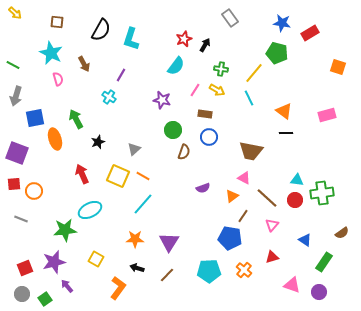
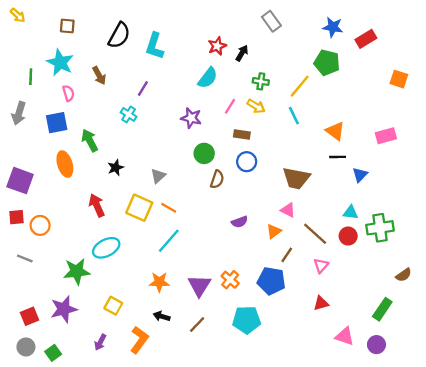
green line: (13, 65) -> (31, 77), moved, turned 64
blue square: (35, 118) -> (57, 123), moved
blue triangle: (305, 240) -> (360, 175), moved, turned 40
orange cross: (244, 270) -> (230, 280), moved
purple arrow: (67, 286) -> (100, 342), moved, turned -112

